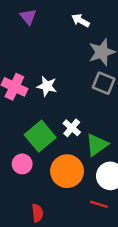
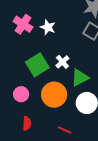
pink circle: (22, 164) -> (21, 94), moved
red line: (99, 204) -> (65, 130), moved

